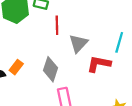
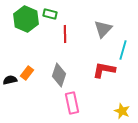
gray triangle: (78, 43) -> (103, 29), moved

